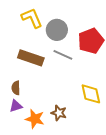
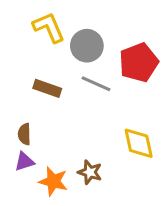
brown rectangle: (31, 58) -> (47, 88), size x0.7

